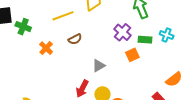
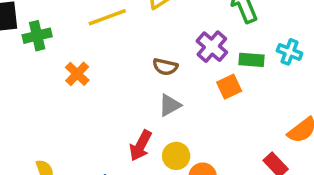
green cross: (23, 27) -> (37, 36), turned -35
brown semicircle: (75, 39) -> (165, 67), moved, turned 40

